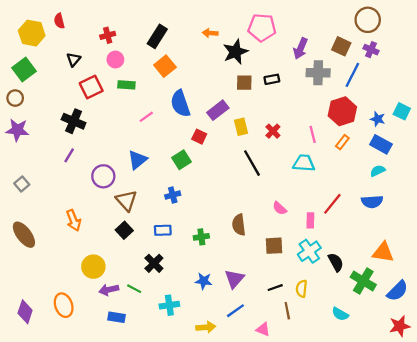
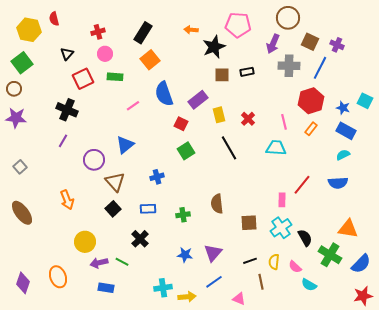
brown circle: (368, 20) -> (288, 18), moved
green square: (182, 160) -> (186, 151), moved
pink semicircle: (280, 208) -> (295, 267), moved
cyan cross: (169, 305) -> (163, 288), moved

